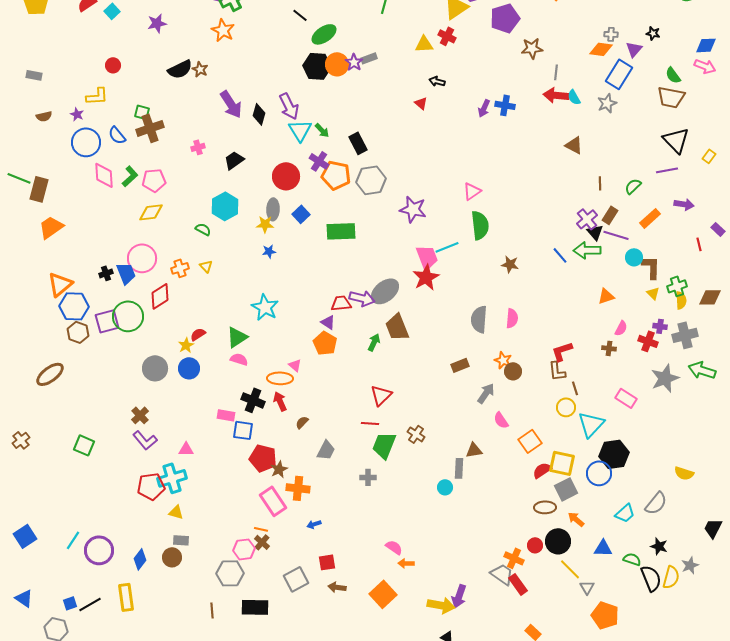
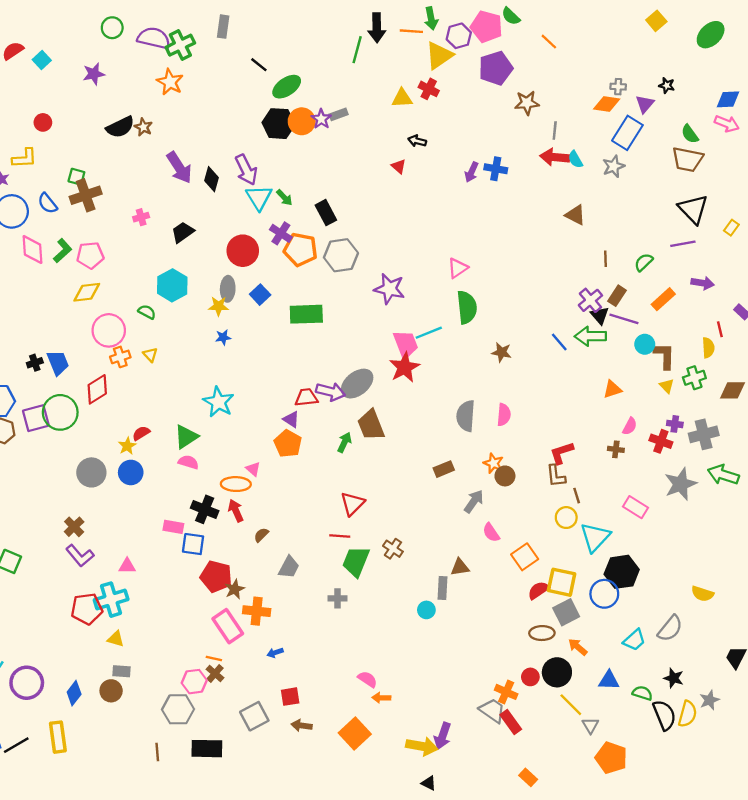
pink circle: (142, 258) -> (109, 330), moved
yellow semicircle: (681, 300) -> (708, 348), moved

